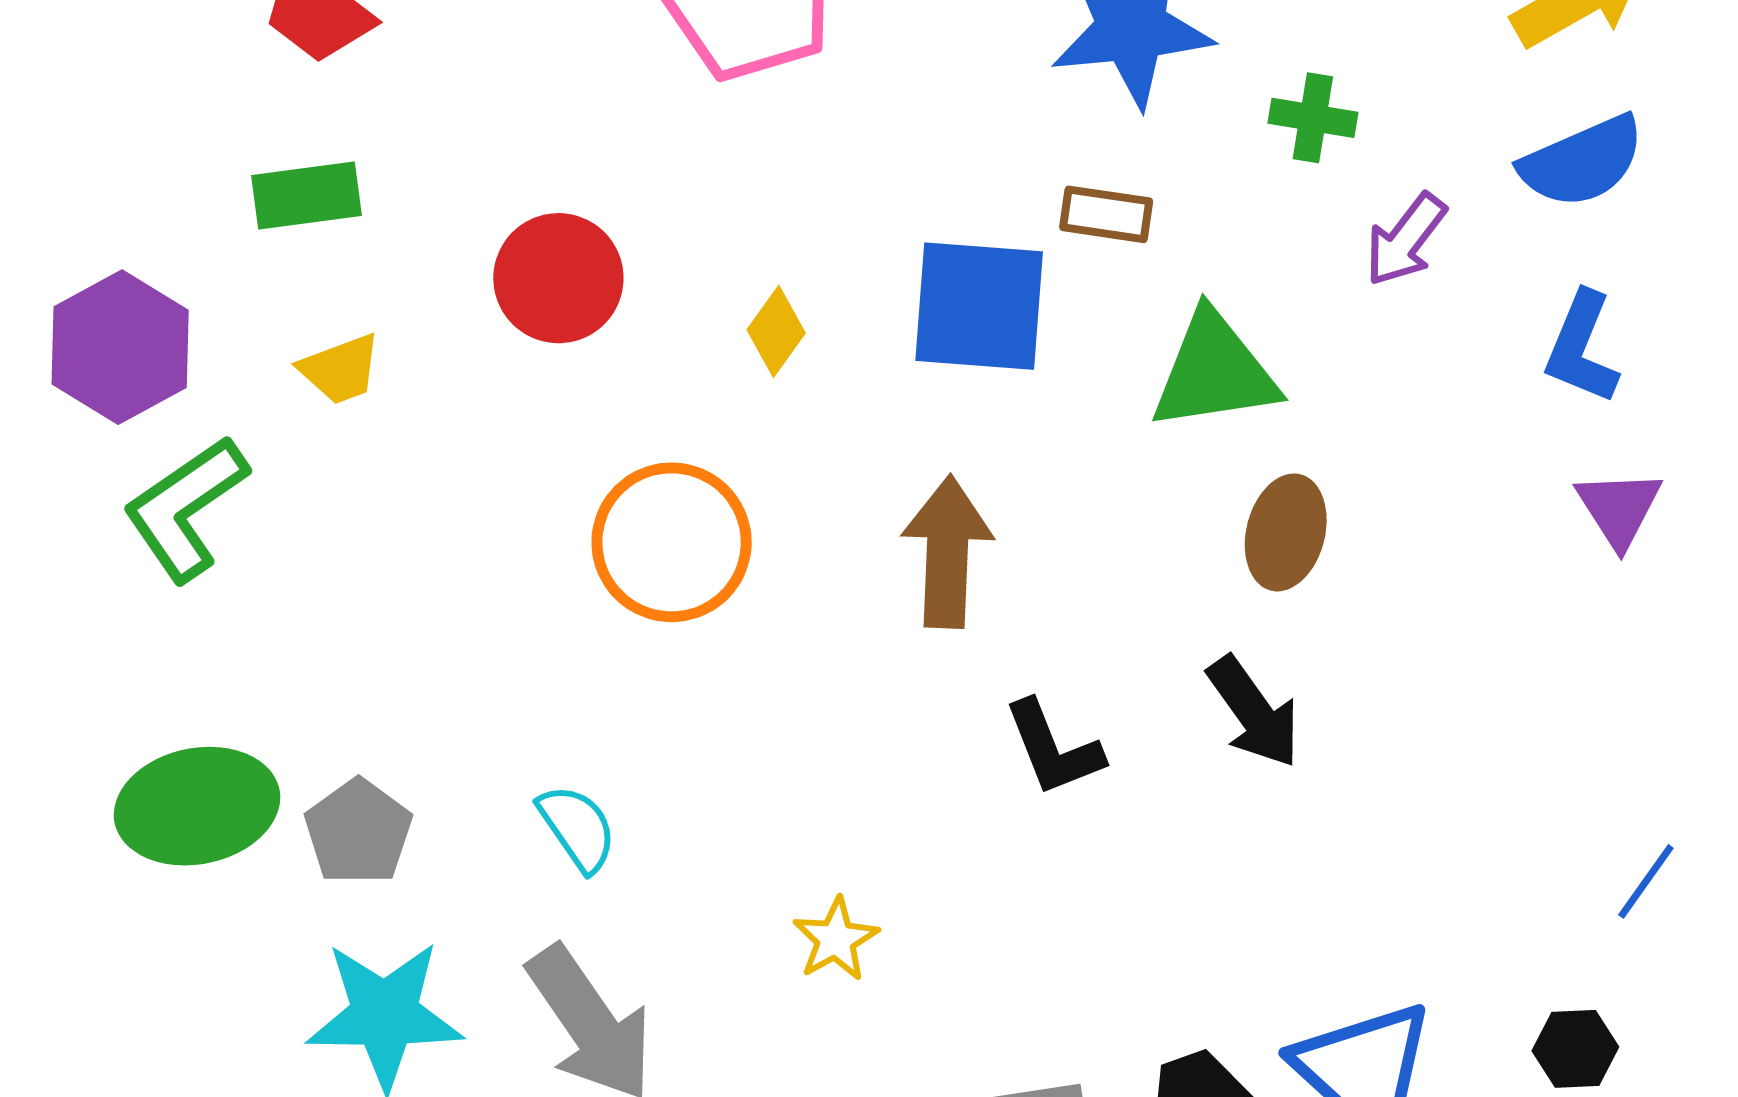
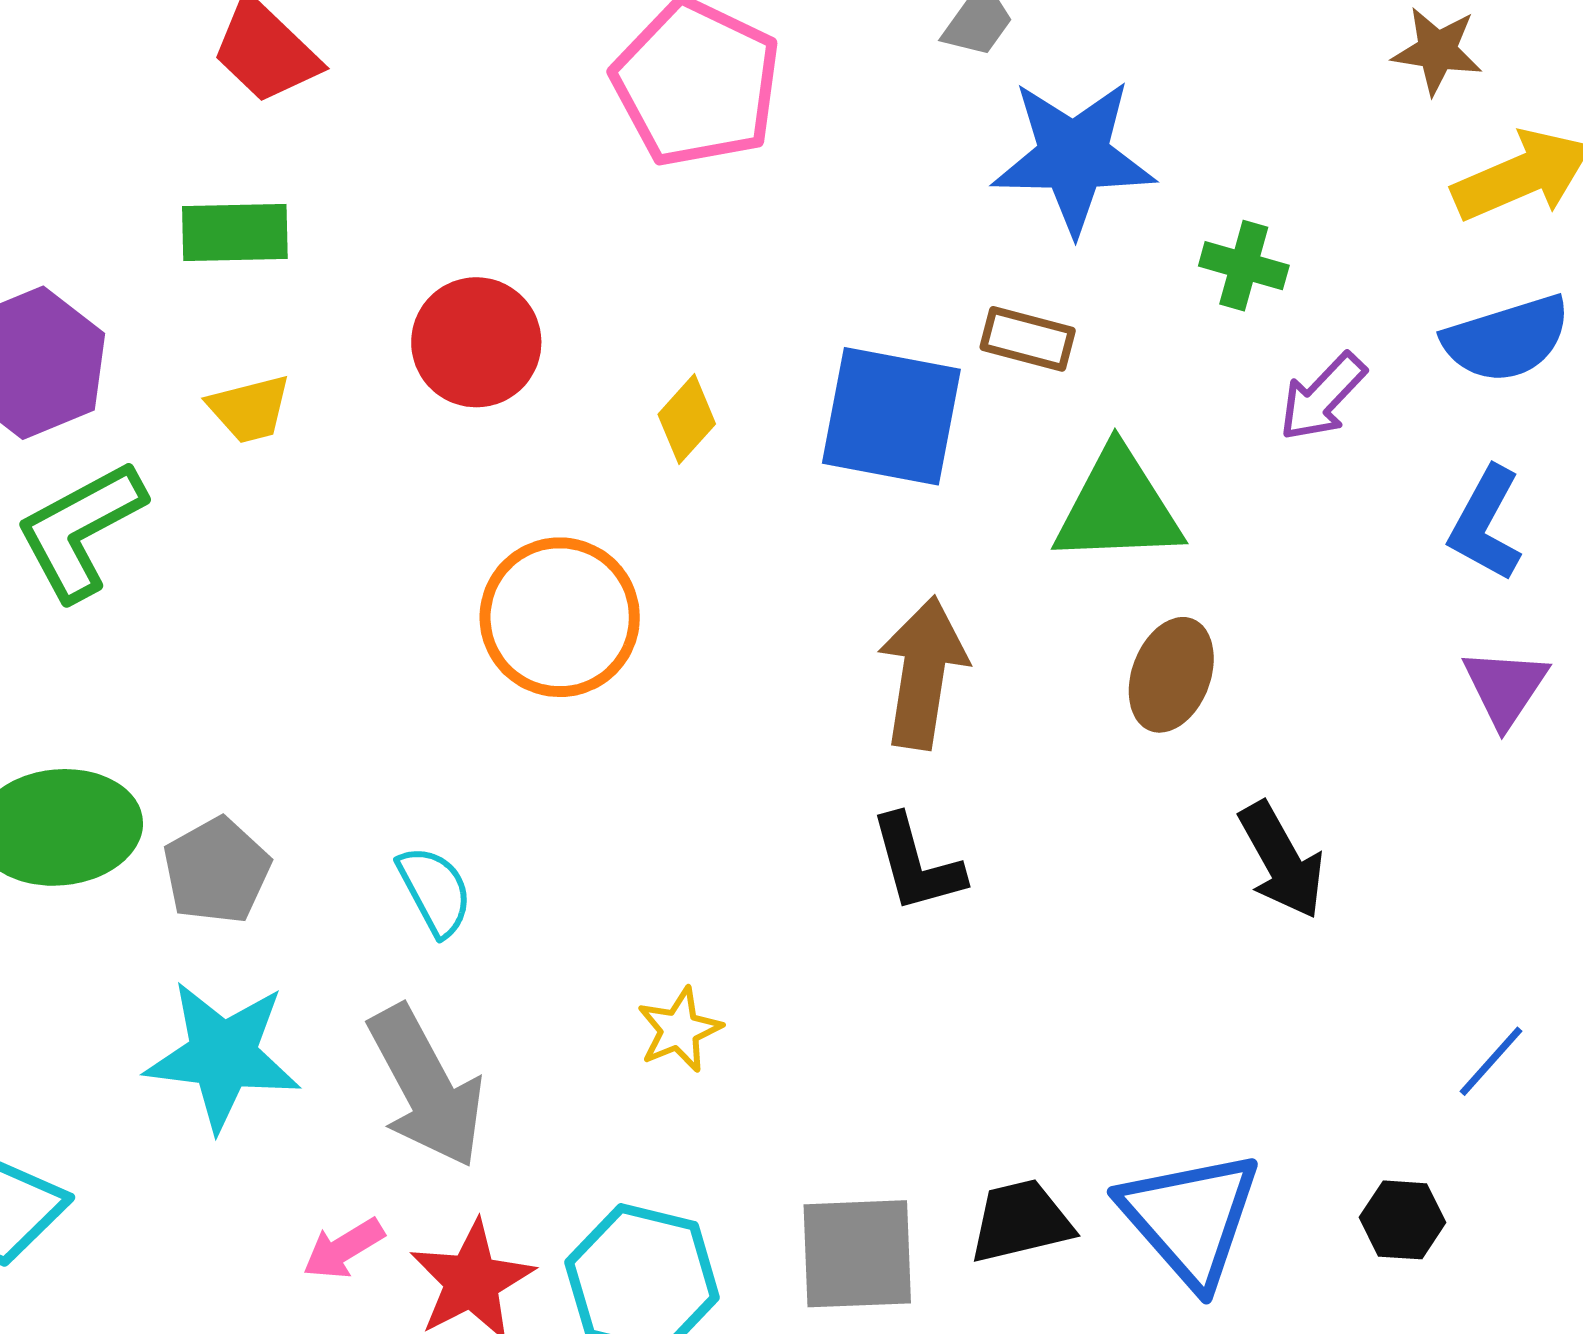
brown arrow: (947, 552) -> (923, 673), moved
black arrow: (1254, 712) -> (1282, 860), moved

